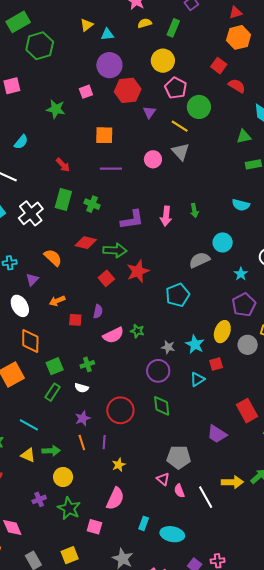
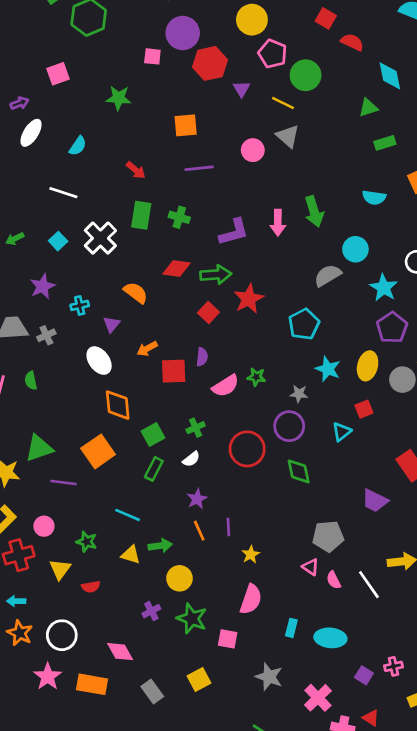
pink square: (86, 92) -> (152, 56), moved, turned 32
green arrow: (194, 211) -> (314, 211), size x1.6
cyan star: (241, 274) -> (384, 288), size x1.5
red square: (75, 320) -> (174, 371), size x1.5
cyan star: (195, 344) -> (328, 369), moved
white semicircle: (82, 388) -> (191, 459), turned -48
red circle: (120, 410) -> (247, 449), moved

